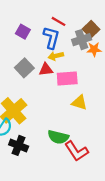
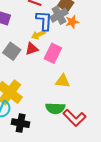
blue L-shape: (51, 38) -> (44, 21), moved
pink rectangle: (67, 79) -> (53, 53), turned -48
yellow triangle: (79, 103) -> (63, 81), moved

